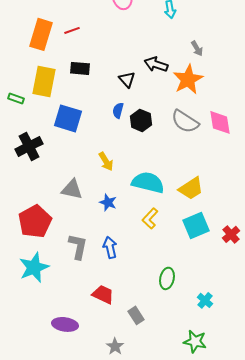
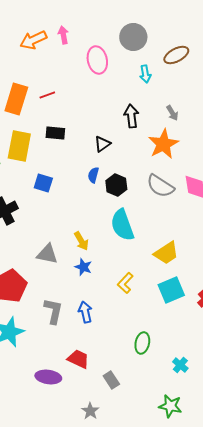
black arrow: (156, 64) -> (131, 116), moved, turned 65
black triangle: (127, 79) -> (102, 144), turned 36
blue square: (68, 118) -> (43, 183), size x0.7
yellow arrow: (106, 161) -> (81, 241), moved
cyan semicircle: (148, 182) -> (122, 225), moved, turned -124
purple ellipse: (65, 324) -> (48, 377), moved

